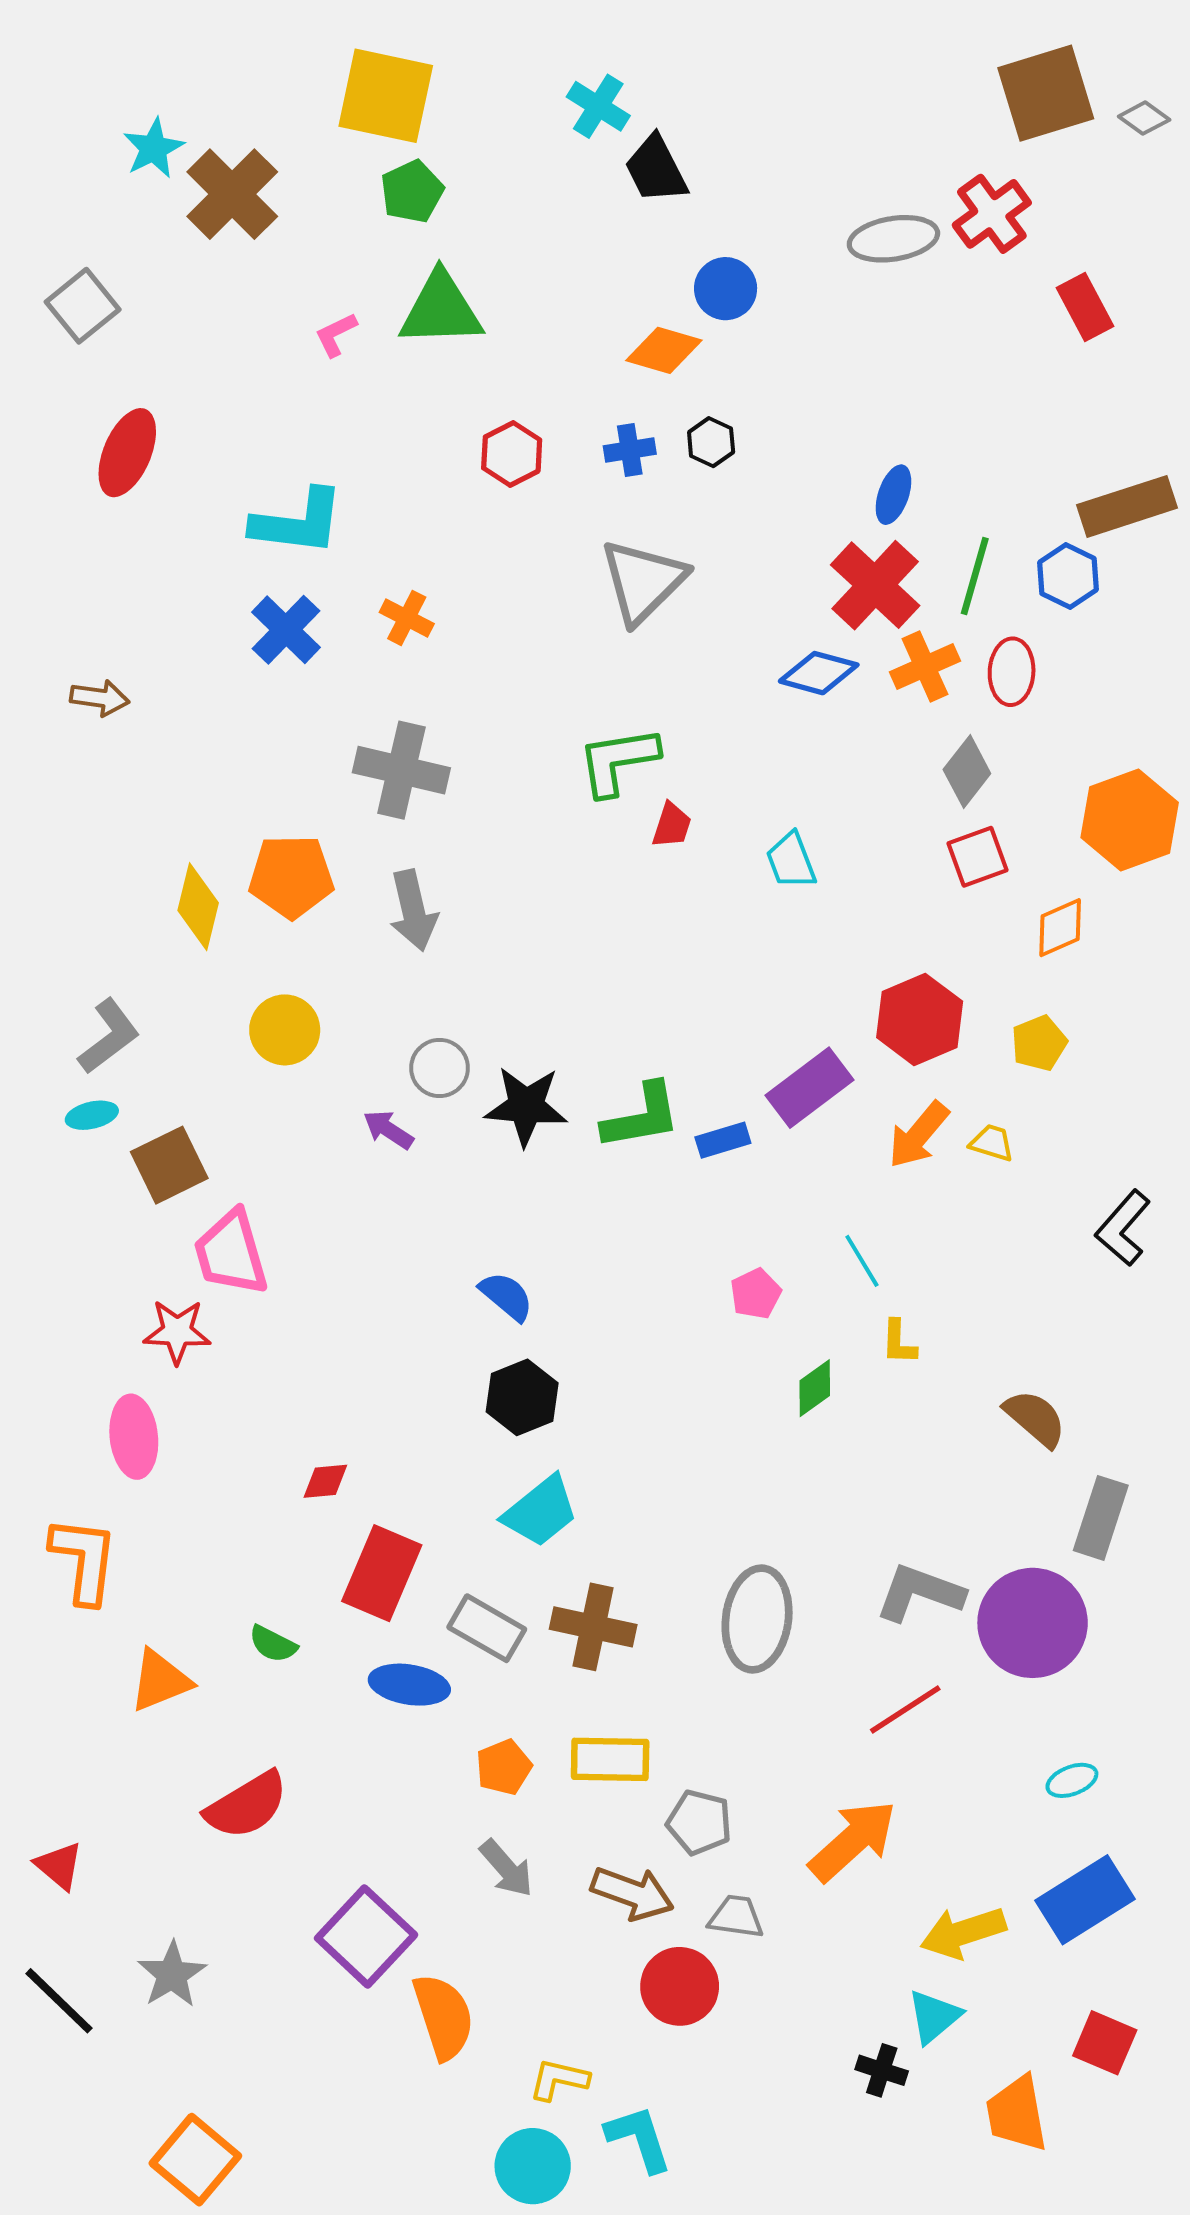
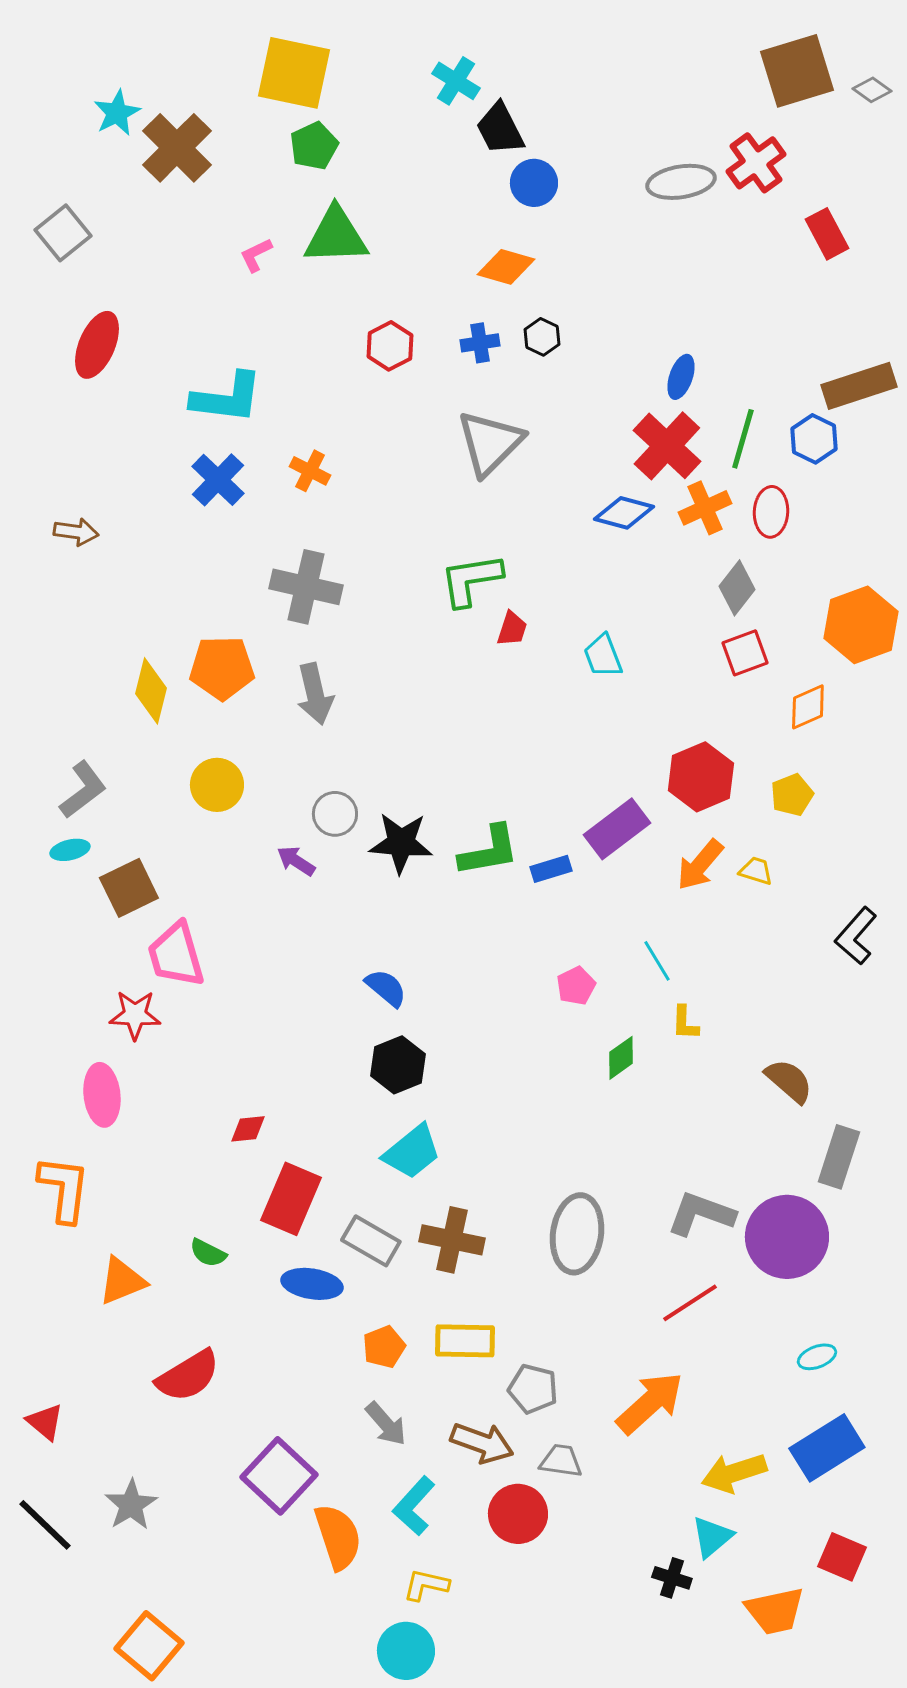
blue circle: (726, 289) -> (534, 183), moved
orange trapezoid: (1017, 2114) -> (775, 1611), turned -92
cyan L-shape: (639, 2139) -> (414, 1506), moved, turned -120

